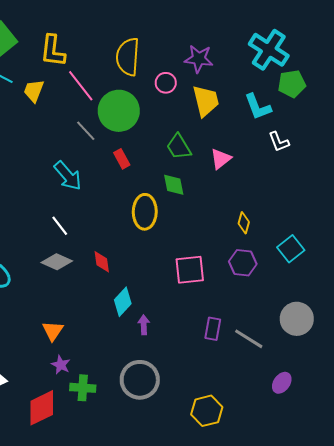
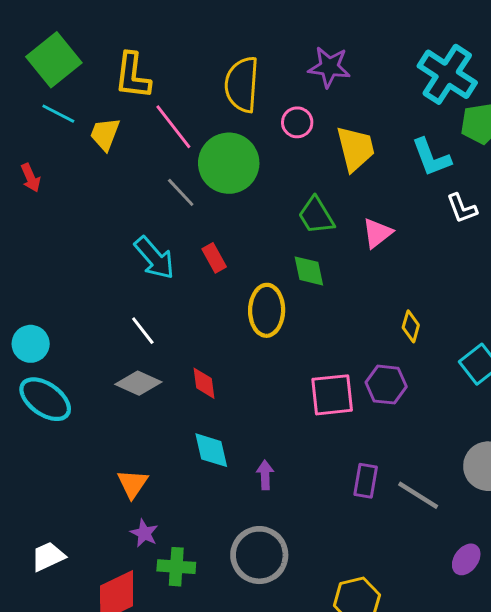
purple star: (199, 59) -> (329, 67), moved
red rectangle: (122, 159) -> (214, 258), moved
purple hexagon: (243, 263) -> (386, 385), moved
cyan diamond: (123, 302) -> (211, 450), moved, turned -56

